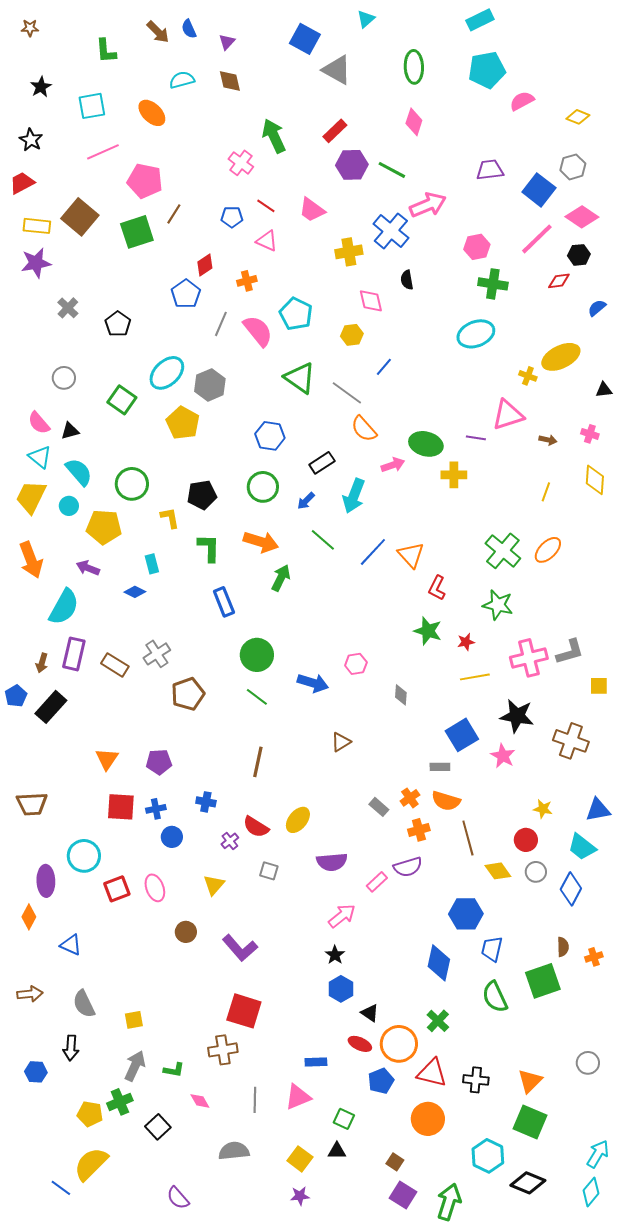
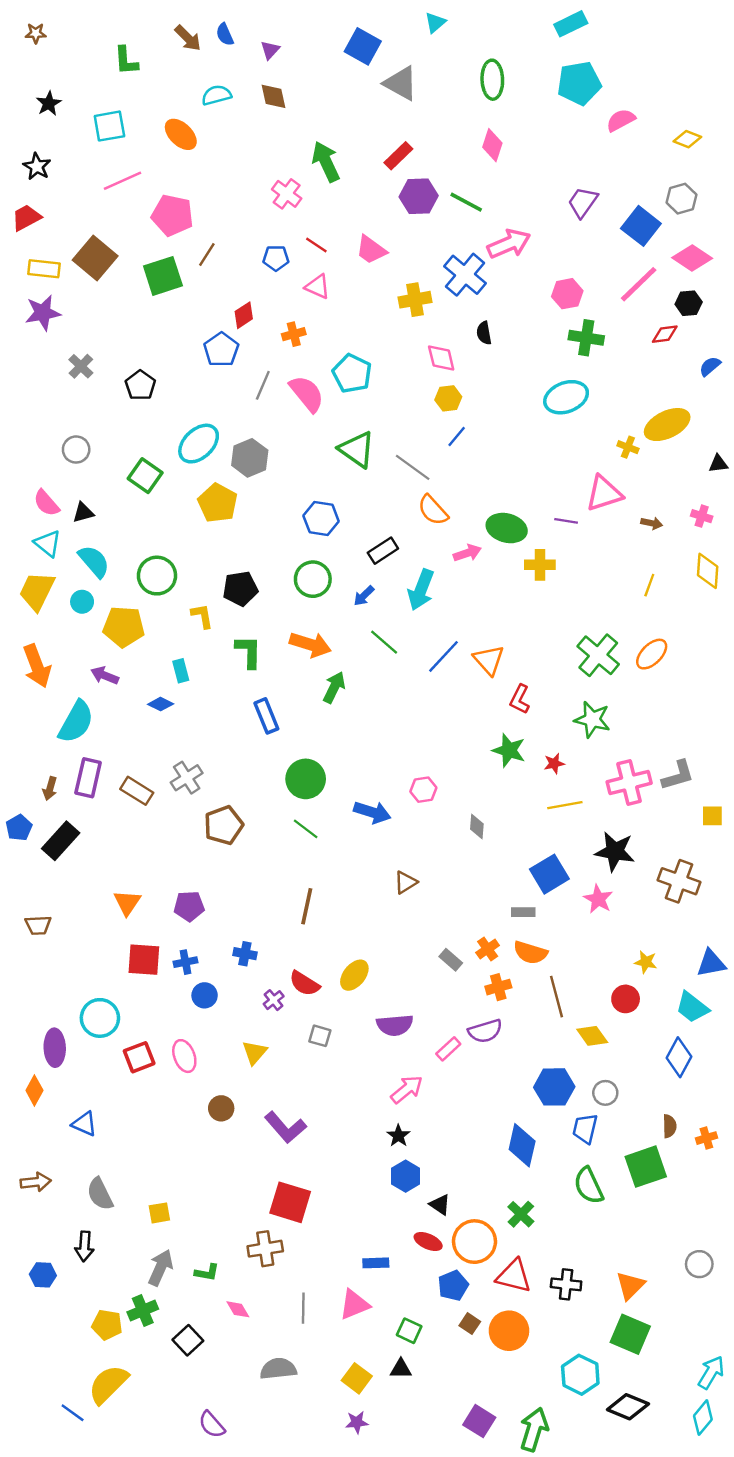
purple trapezoid: (490, 170) -> (583, 202), turned -48
yellow hexagon: (352, 335) -> (448, 398), moved
brown trapezoid: (32, 804) -> (38, 925), moved, size x0.7
gray circle: (536, 872) -> (605, 1093), moved
brown square: (395, 1162) -> (470, 1324), moved

